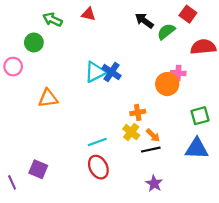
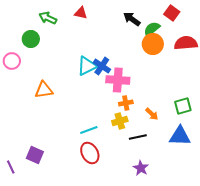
pink cross: (178, 73) -> (118, 80), moved, size x1.6
orange circle: (167, 84) -> (153, 44), moved
yellow cross: (131, 132) -> (120, 121), turned 35
orange arrow: (153, 135) -> (152, 114), moved

